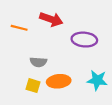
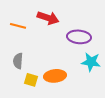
gray semicircle: (38, 62) -> (18, 61), moved, turned 91
cyan star: (97, 80) -> (91, 62), moved

